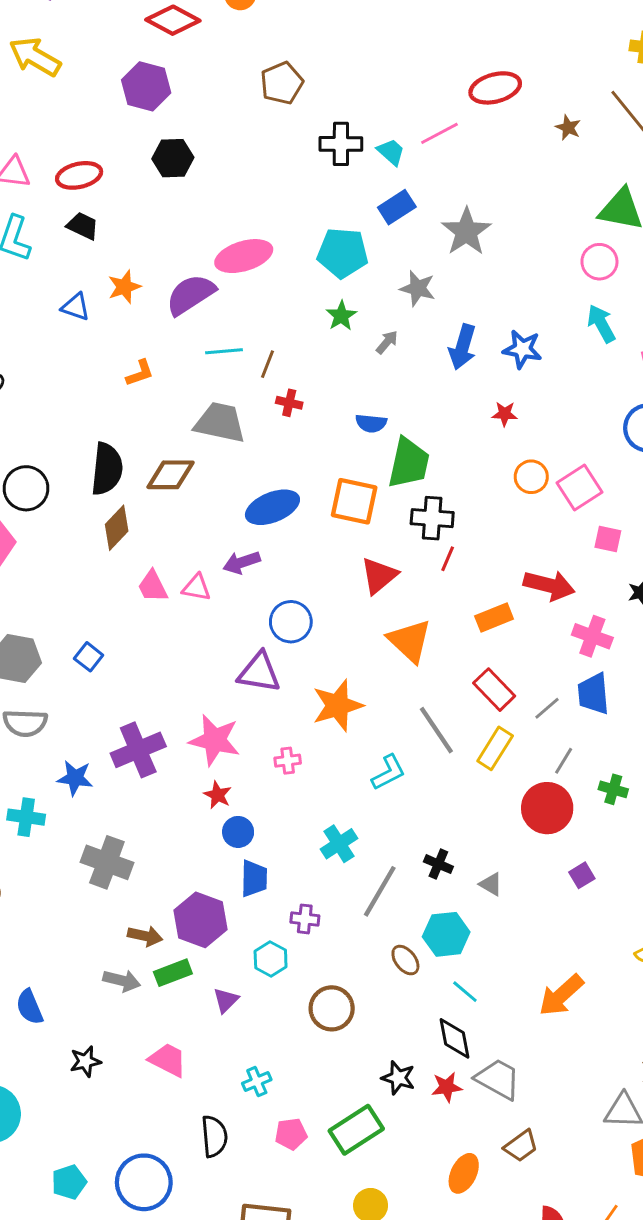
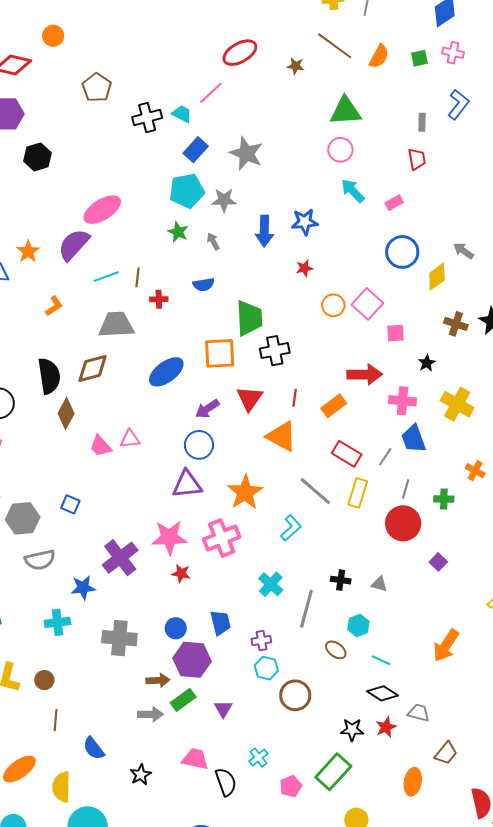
cyan pentagon: (343, 253) -> (187, 191), moved
gray arrow: (387, 342) -> (213, 241), turned -54
blue semicircle: (371, 423) -> (204, 285), moved
red line: (448, 559) -> (295, 398), moved
purple arrow: (242, 562) -> (207, 409), moved
pink cross: (288, 761) -> (222, 538), size x2.0
blue circle: (238, 832) -> (176, 628), moved
cyan hexagon: (446, 934) -> (358, 625), size x0.7
cyan hexagon: (271, 959) -> (266, 668), moved
black diamond: (455, 1038) -> (383, 693), turned -32
gray trapezoid: (498, 1079) -> (419, 713), size x0.7
black semicircle: (214, 1136) -> (226, 782), moved

